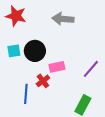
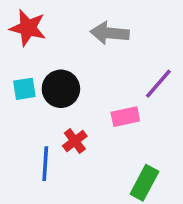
pink rectangle: (57, 67) -> (125, 117), moved
purple line: (91, 69) -> (158, 84), moved

